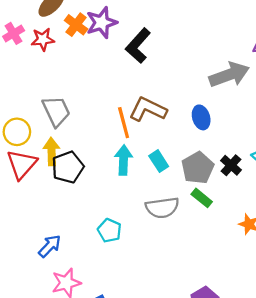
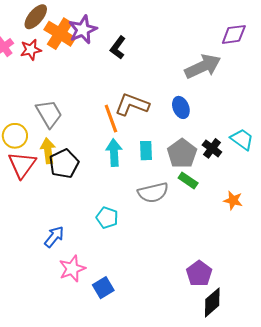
orange cross: (76, 25) -> (60, 34), size x1.4
black L-shape: (138, 46) -> (118, 48), size x0.7
cyan rectangle: (159, 161) -> (146, 151), turned 36

